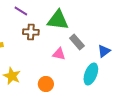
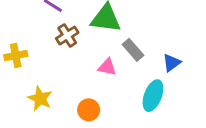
brown cross: (31, 32) -> (67, 36), turned -35

